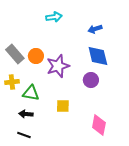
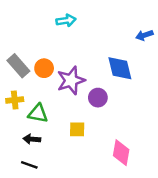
blue arrow: (95, 29) -> (144, 35), moved
purple circle: (91, 80) -> (98, 98), moved

